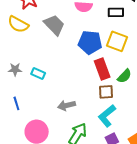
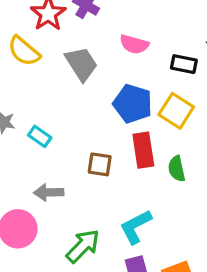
green semicircle: (124, 76) -> (177, 169), turned 112
brown square: (106, 92) -> (100, 164), moved
gray arrow: (67, 105) -> (49, 192), moved

